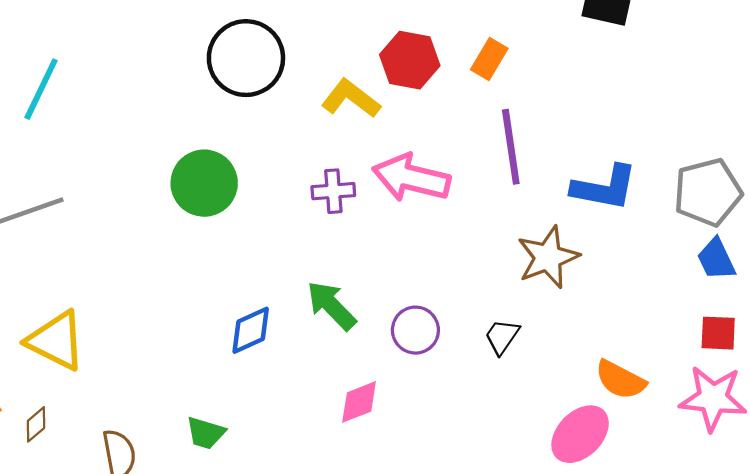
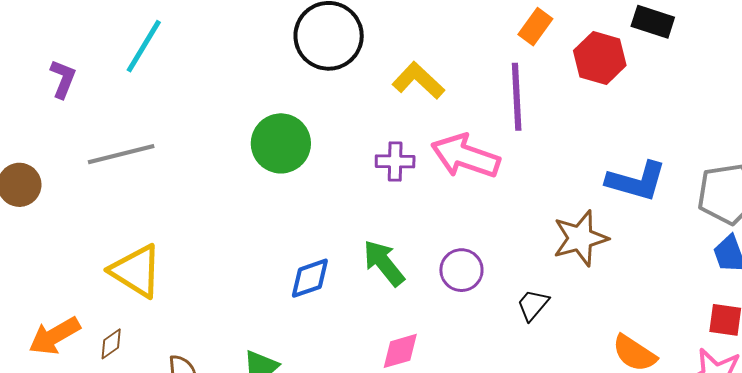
orange rectangle: (489, 59) -> (535, 27), moved
red hexagon: (410, 60) -> (600, 58), moved
purple line: (511, 147) -> (517, 97), moved
purple circle: (415, 330) -> (461, 270), moved

